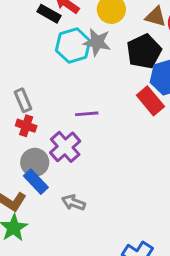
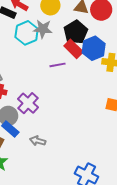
red rectangle: (150, 101) -> (74, 49), moved
purple line: (87, 114) -> (58, 65), moved

